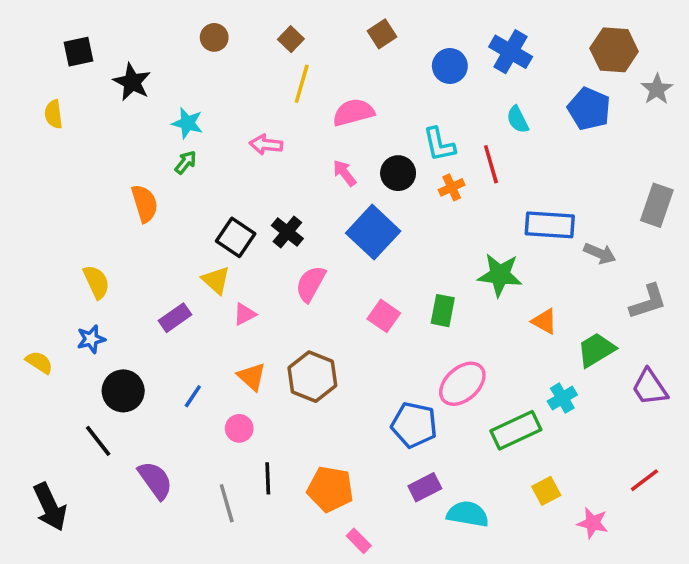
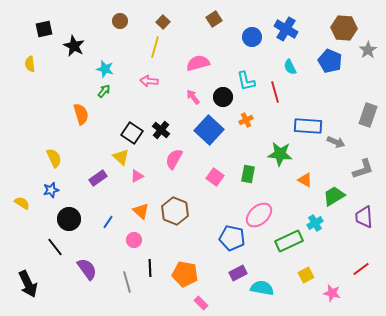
yellow line: (302, 84) -> (155, 47), moved
orange cross: (452, 187) -> (246, 120), moved
purple trapezoid: (650, 387) -> (364, 217), turned 30

